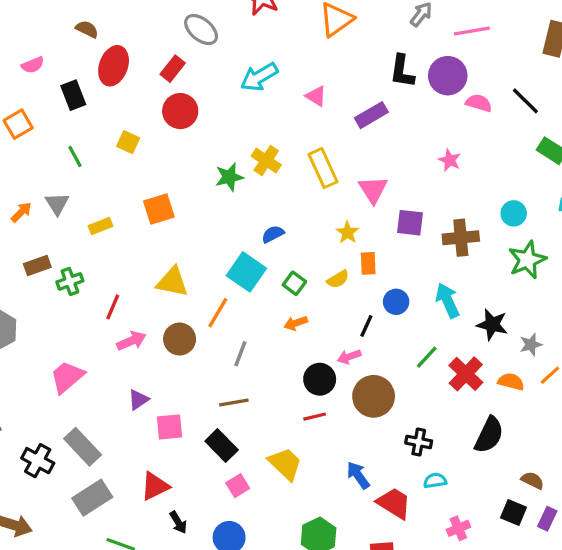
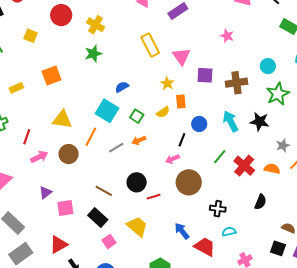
yellow cross: (266, 161) -> (96, 25), moved
black star: (492, 325) -> (260, 122), moved
gray line: (240, 354) -> (116, 148), moved, turned 42
black circle: (320, 379) -> (137, 182), moved
brown line: (234, 402) -> (104, 191), turned 42
black semicircle: (489, 435) -> (260, 202), size x0.7

